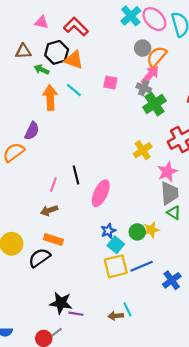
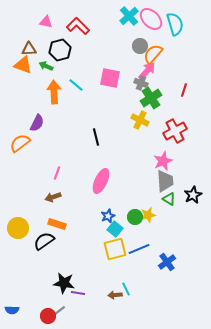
orange triangle: (74, 60) -> (23, 65), moved
pink square: (110, 82) -> (110, 78), size x1.5
yellow cross: (143, 150) -> (140, 120), moved, turned -30
black line: (76, 175) -> (96, 137), moved

